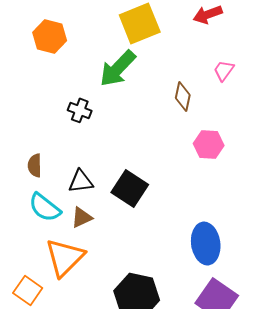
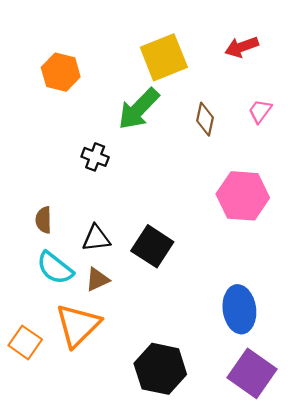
brown diamond: (183, 96) -> (205, 119), moved
pink hexagon: (209, 144) -> (243, 196), size x1.5
orange square: (28, 290) -> (25, 342), moved

